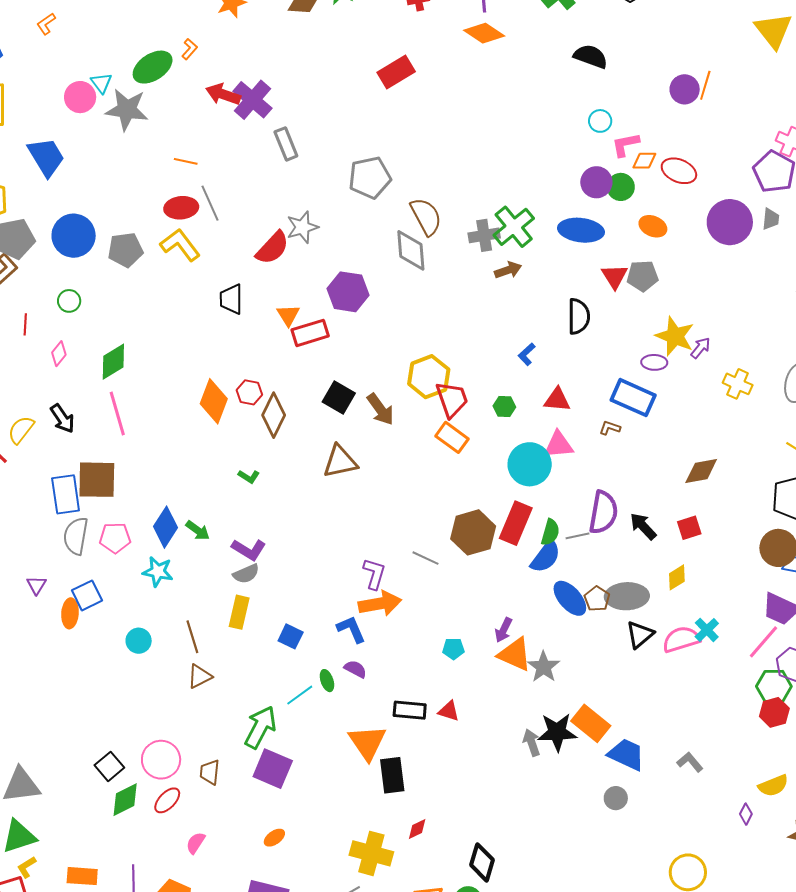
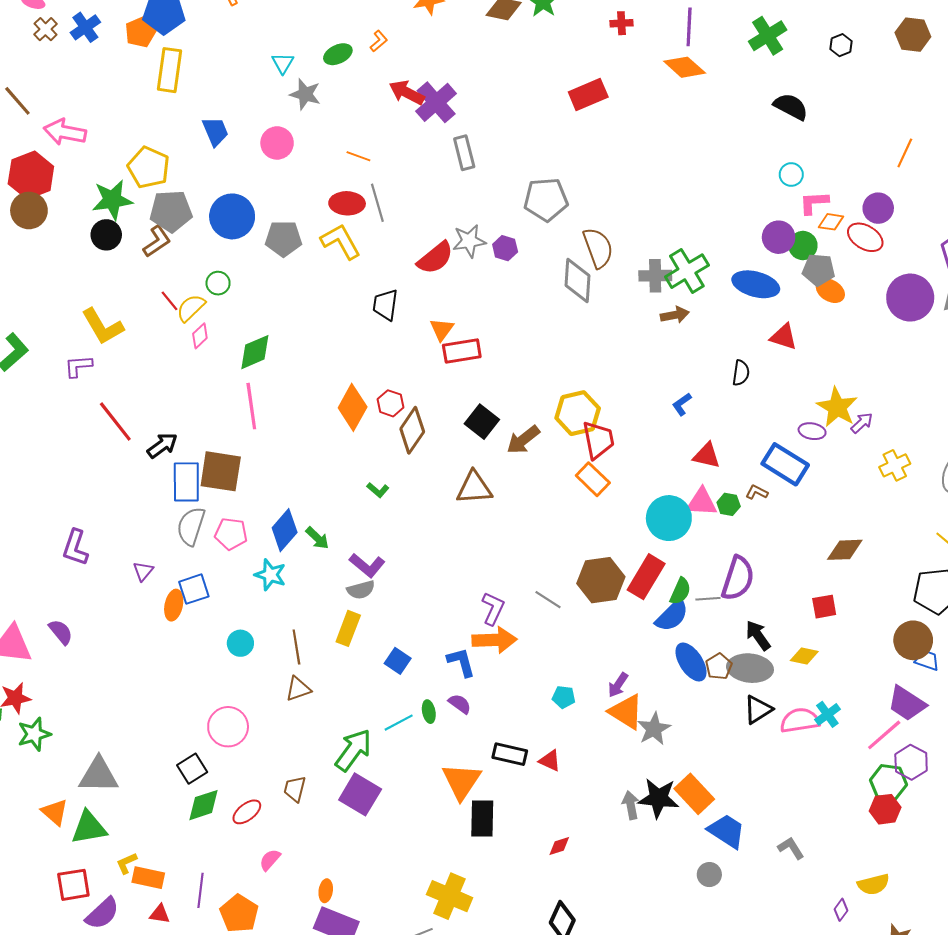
green ellipse: (153, 67) -> (338, 54), size x0.7
purple circle: (685, 89) -> (878, 208), moved
pink circle: (80, 97) -> (277, 143), moved
gray star: (127, 110) -> (305, 94), size x0.7
blue trapezoid: (46, 157) -> (215, 131), size x0.7
red triangle: (615, 276) -> (784, 337), turned -48
gray pentagon: (643, 276) -> (819, 270), moved
purple hexagon: (348, 292) -> (505, 248), moved, size x0.6
black semicircle: (579, 316) -> (741, 373), size x0.7
red line: (25, 324) -> (169, 301), turned -50
yellow cross: (738, 384) -> (895, 465), turned 32
green hexagon: (504, 407) -> (729, 504), moved
brown arrow: (380, 409) -> (523, 440), turned 80
black arrow: (62, 418) -> (162, 445), moved, turned -100
yellow semicircle: (21, 430) -> (191, 308), moved
black arrow: (643, 526) -> (758, 635), moved
yellow diamond: (677, 577) -> (804, 656), turned 36
pink circle: (161, 760) -> (228, 727), moved
red diamond: (417, 829) -> (559, 846), moved
orange ellipse: (274, 838) -> (326, 891), moved, turned -55
yellow L-shape: (27, 867) -> (127, 863), moved

